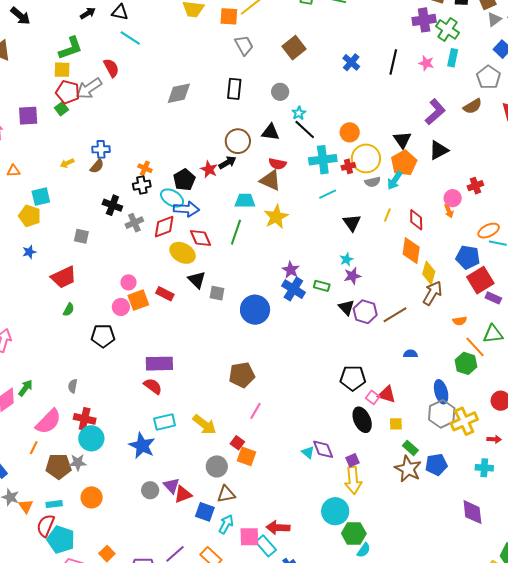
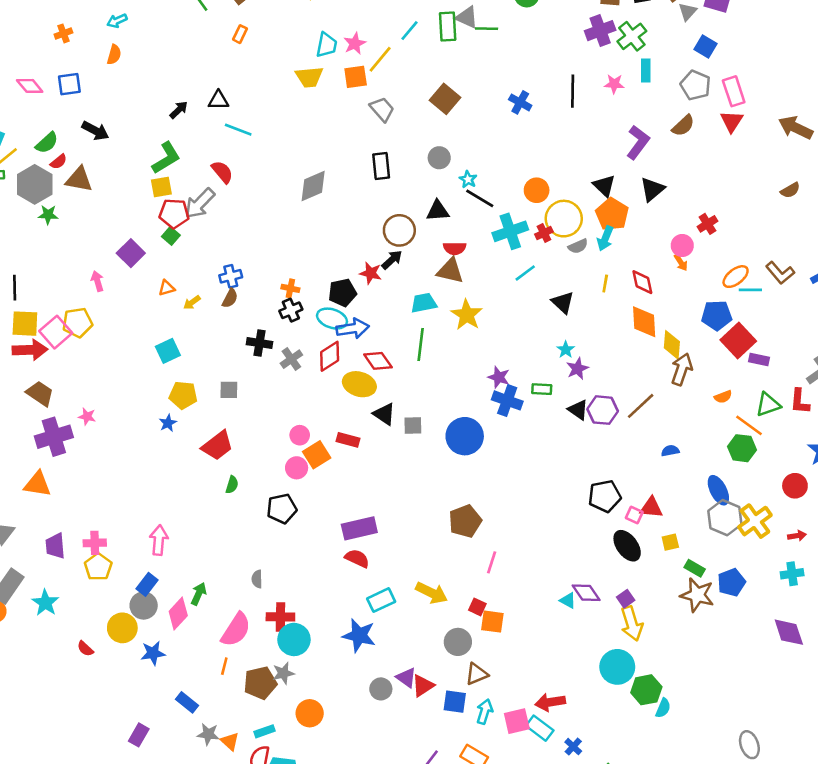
green cross: (447, 29) -> (632, 36), turned 30
purple square: (28, 116) -> (131, 253), turned -30
orange triangle: (13, 171) -> (167, 288), moved
black pentagon: (184, 180) -> (342, 293), turned 30
yellow pentagon: (30, 216) -> (183, 395), moved

